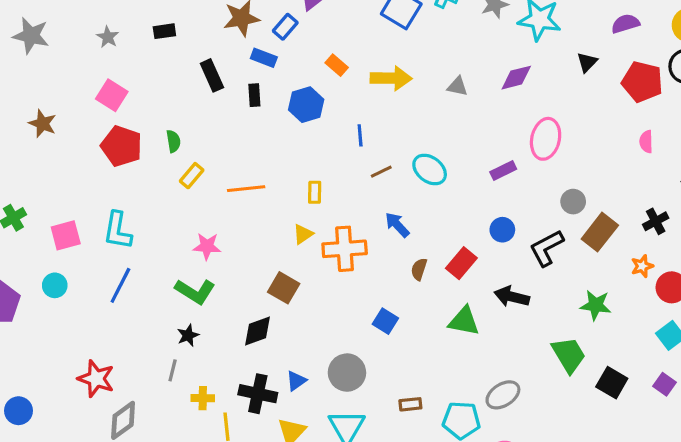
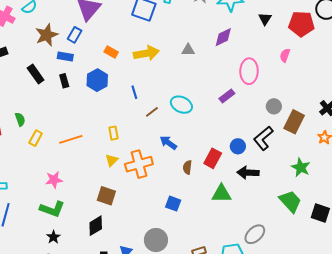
pink semicircle: (646, 142) -> (285, 55), moved, turned 32
blue circle: (502, 230) -> (238, 146), moved
green star: (596, 305) -> (301, 167), turned 30

